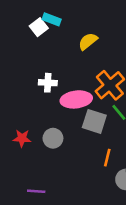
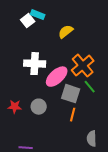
white cross: (48, 83) -> (35, 64), size x1.5
pink ellipse: (76, 99) -> (57, 77), turned -35
orange line: (107, 158) -> (73, 115), moved

